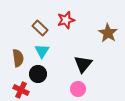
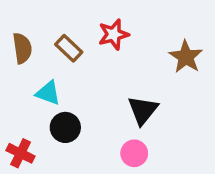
cyan triangle: (42, 51) -> (48, 93), moved, turned -42
brown semicircle: (18, 58) -> (22, 48), moved
red cross: (21, 90) -> (21, 153), moved

